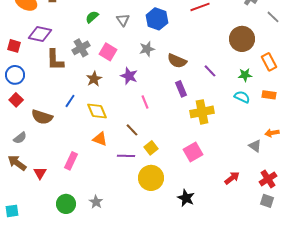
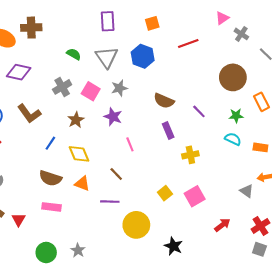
green semicircle: (92, 17) -> (74, 54), turned 72
gray triangle: (123, 20) -> (107, 57), size x1.6
gray star: (147, 49) -> (119, 88), moved
brown L-shape: (55, 60) -> (29, 114), moved, turned -35
orange rectangle: (269, 95) -> (260, 147), moved
yellow cross: (202, 112) -> (190, 155), size x0.7
brown semicircle: (42, 117) -> (50, 178), moved
yellow square: (151, 148) -> (165, 193), moved
pink square: (193, 152) -> (195, 196), moved
pink rectangle: (71, 161) -> (51, 207), turned 72

